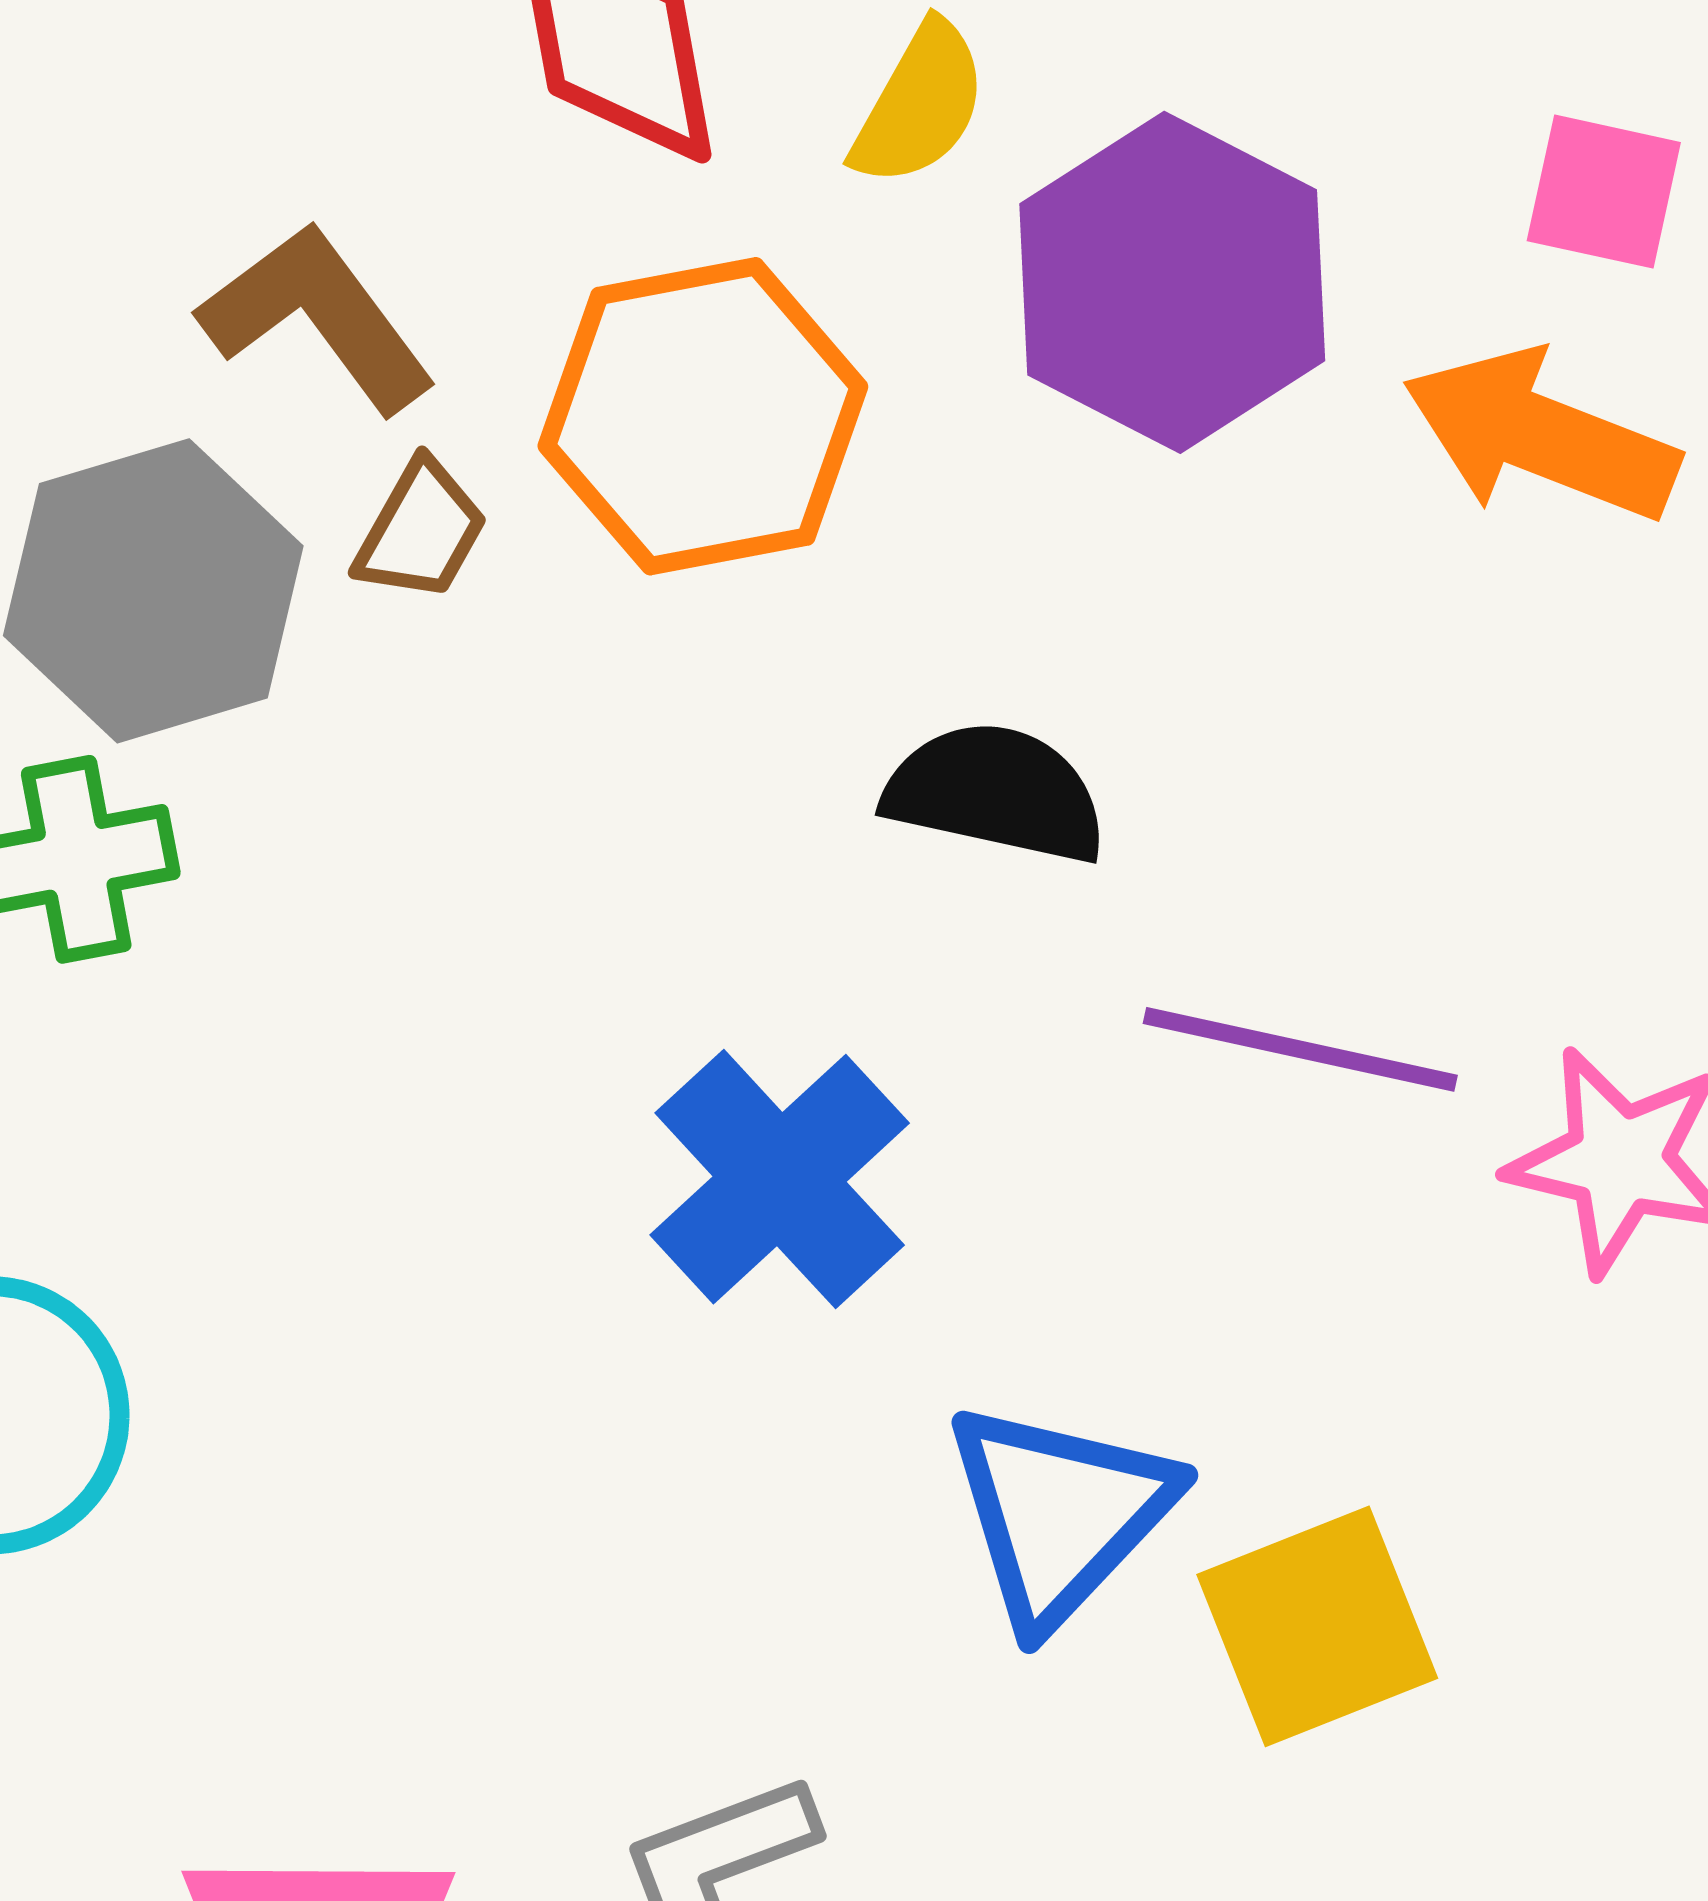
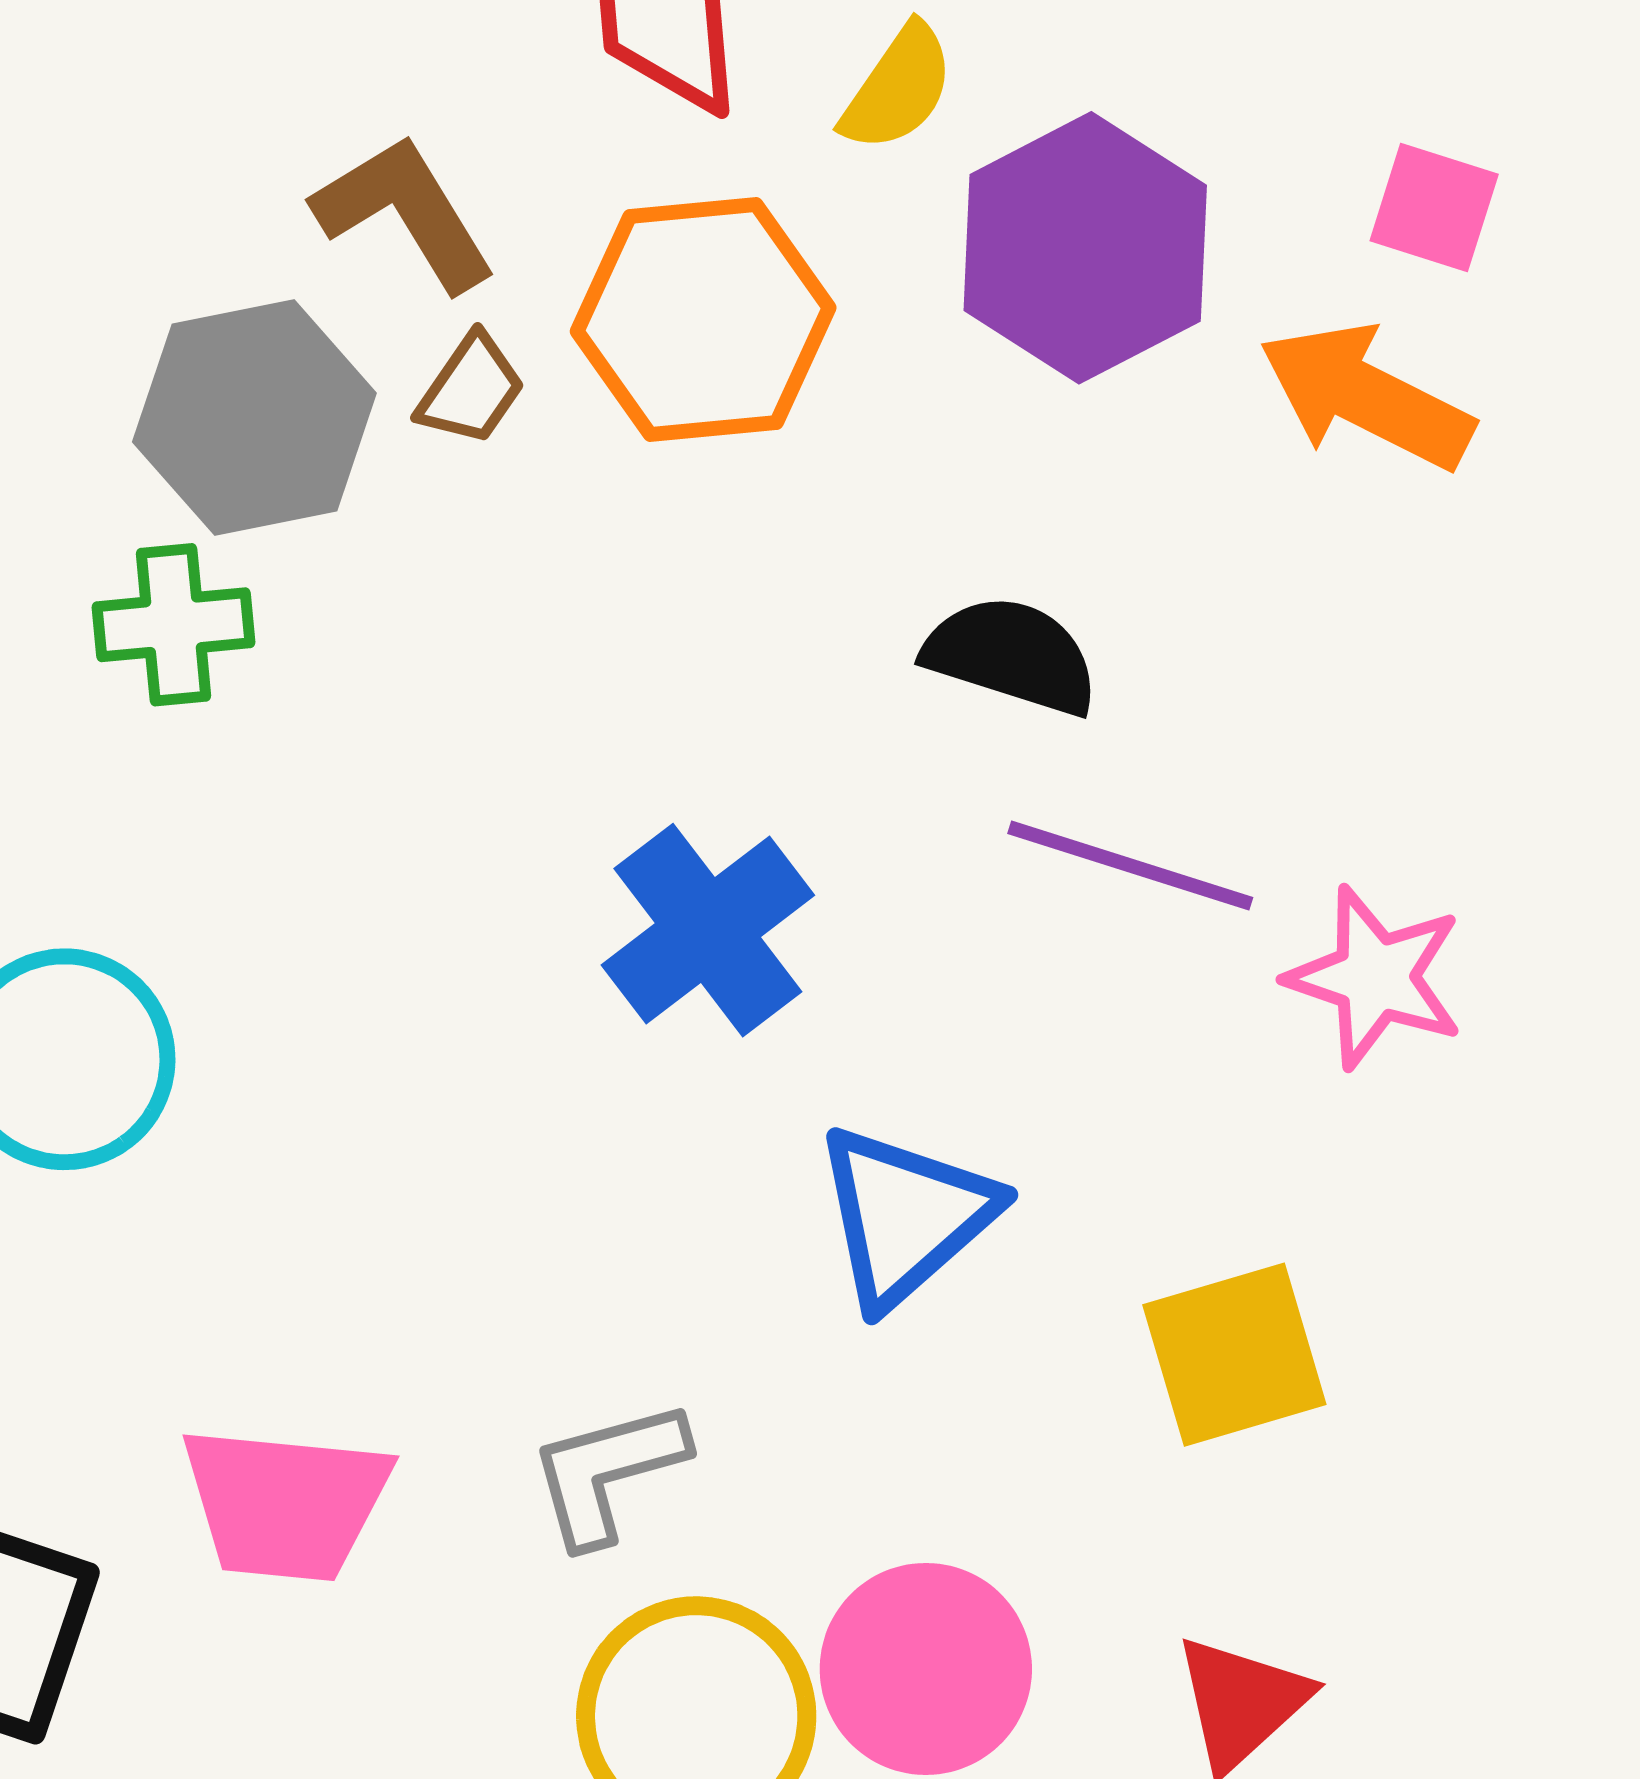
black semicircle: (996, 793) -> (1011, 655), moved
yellow square: (1317, 1626) -> (1234, 1355), moved

